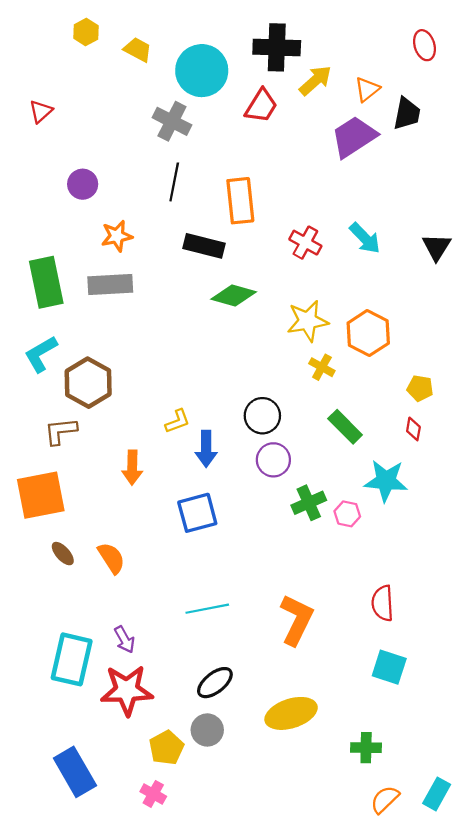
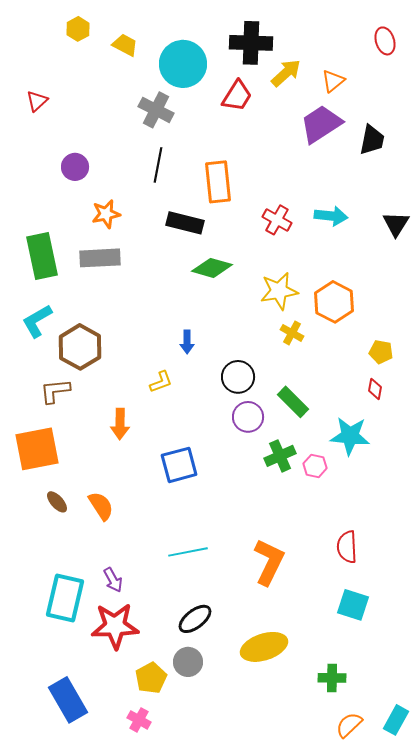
black trapezoid: (407, 114) -> (372, 140), moved
cyan arrow: (365, 238) -> (331, 216), turned -40
green rectangle: (345, 427) -> (293, 402), moved
blue arrow: (206, 449) -> (187, 342), moved, size x0.7

